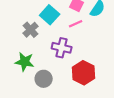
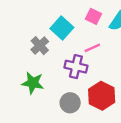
pink line: (76, 24) -> (92, 48), moved
gray circle: (44, 79) -> (70, 103), moved

